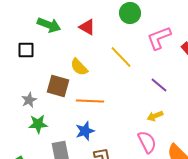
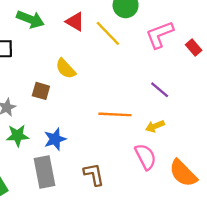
yellow line: (121, 57) -> (108, 33), moved
brown square: (58, 86) -> (41, 91), size x0.7
orange line: (90, 101) -> (115, 114), moved
blue star: (85, 131) -> (55, 139), moved

